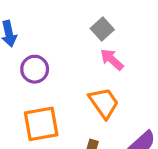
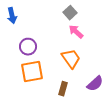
purple circle: (35, 69) -> (28, 47), moved

